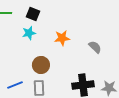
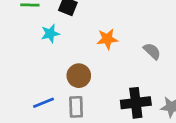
cyan star: (29, 33) -> (50, 34), moved

